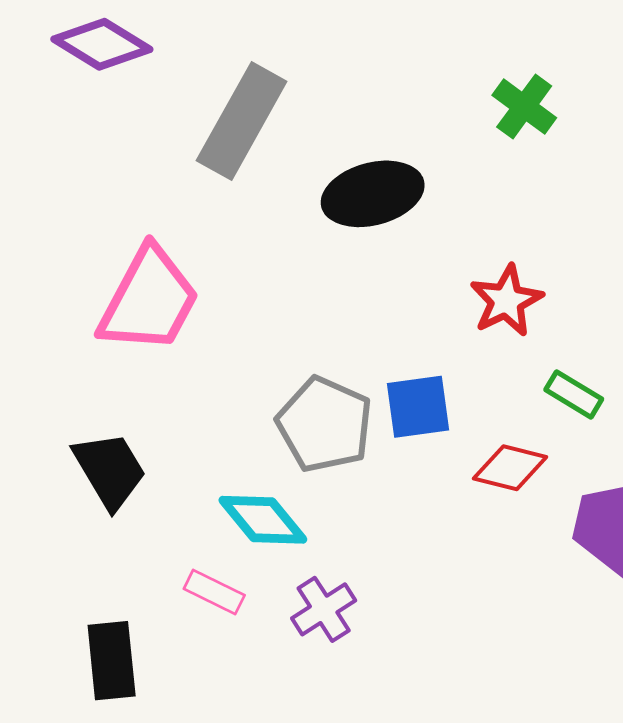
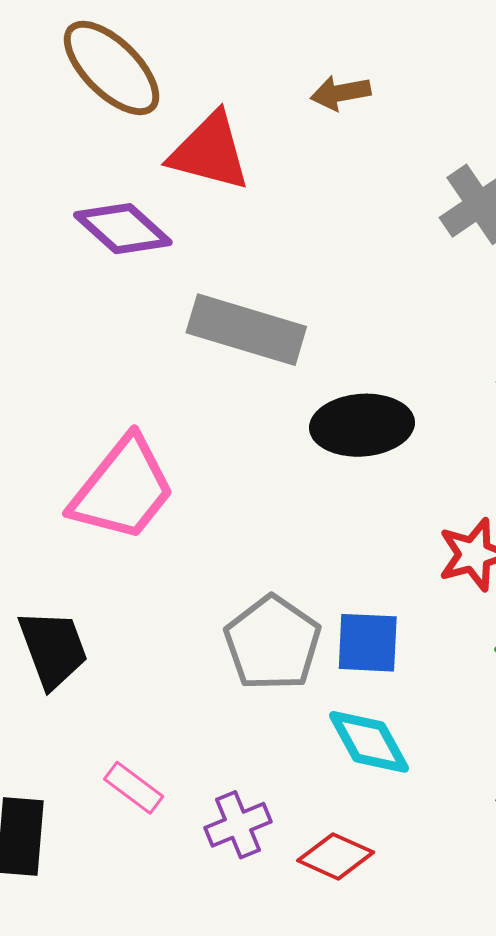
gray rectangle: (242, 121) -> (246, 330), turned 67
red diamond: (510, 468) -> (336, 856), moved
cyan diamond: (263, 520) -> (369, 742), moved

